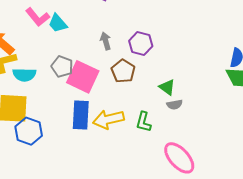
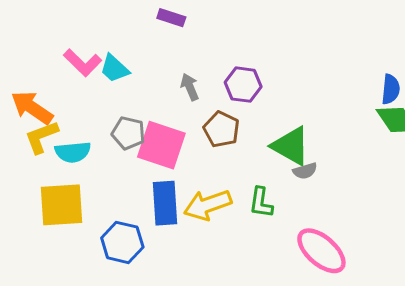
green triangle: (167, 87) -> (291, 146), size x1.6
blue hexagon: (29, 131) -> (122, 242), moved

